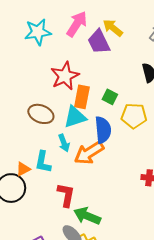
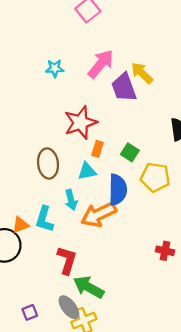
cyan star: (38, 32) -> (55, 68), size x0.6
orange rectangle: (82, 97) -> (98, 149), size x0.6
brown ellipse: (41, 114) -> (48, 164), turned 55
cyan triangle: (75, 117) -> (87, 171), size x0.7

